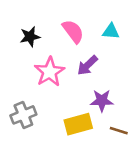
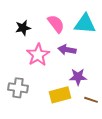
cyan triangle: (111, 31) -> (85, 24), size x1.6
purple arrow: (87, 65) -> (67, 50), turned 54
gray cross: (23, 115) -> (18, 88), turned 30

